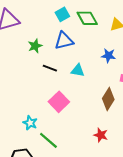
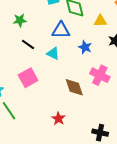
blue triangle: (64, 41) -> (61, 30), moved
brown diamond: (108, 99) -> (74, 87), turned -65

